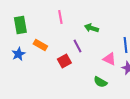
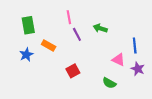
purple line: (77, 46) -> (77, 34), moved
red square: (64, 61) -> (73, 71), moved

